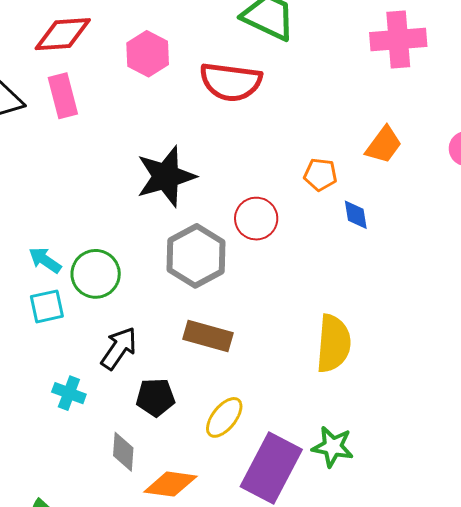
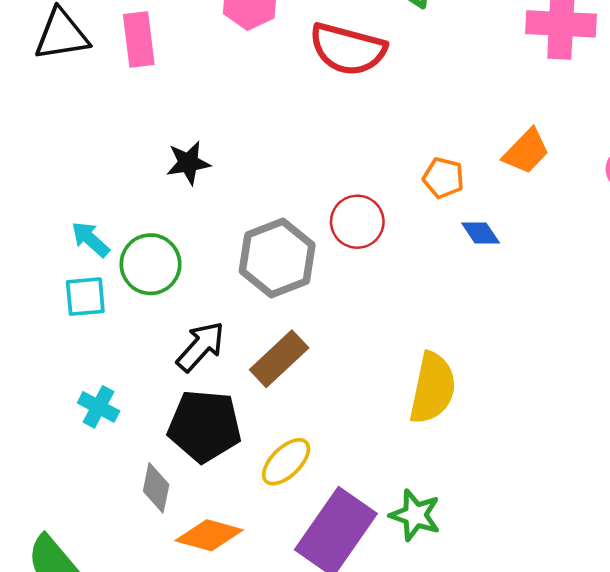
black star: (166, 176) -> (188, 163), moved, size x0.6
blue diamond: (356, 215) -> (481, 233), turned -32
brown rectangle: (208, 336) -> (279, 359), turned -66
black arrow: (119, 348) -> (201, 347), moved
black pentagon: (156, 397) -> (205, 426), size x1.5

